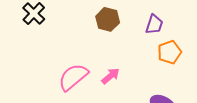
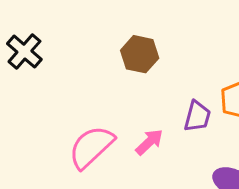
purple trapezoid: (154, 24) -> (197, 116), moved

